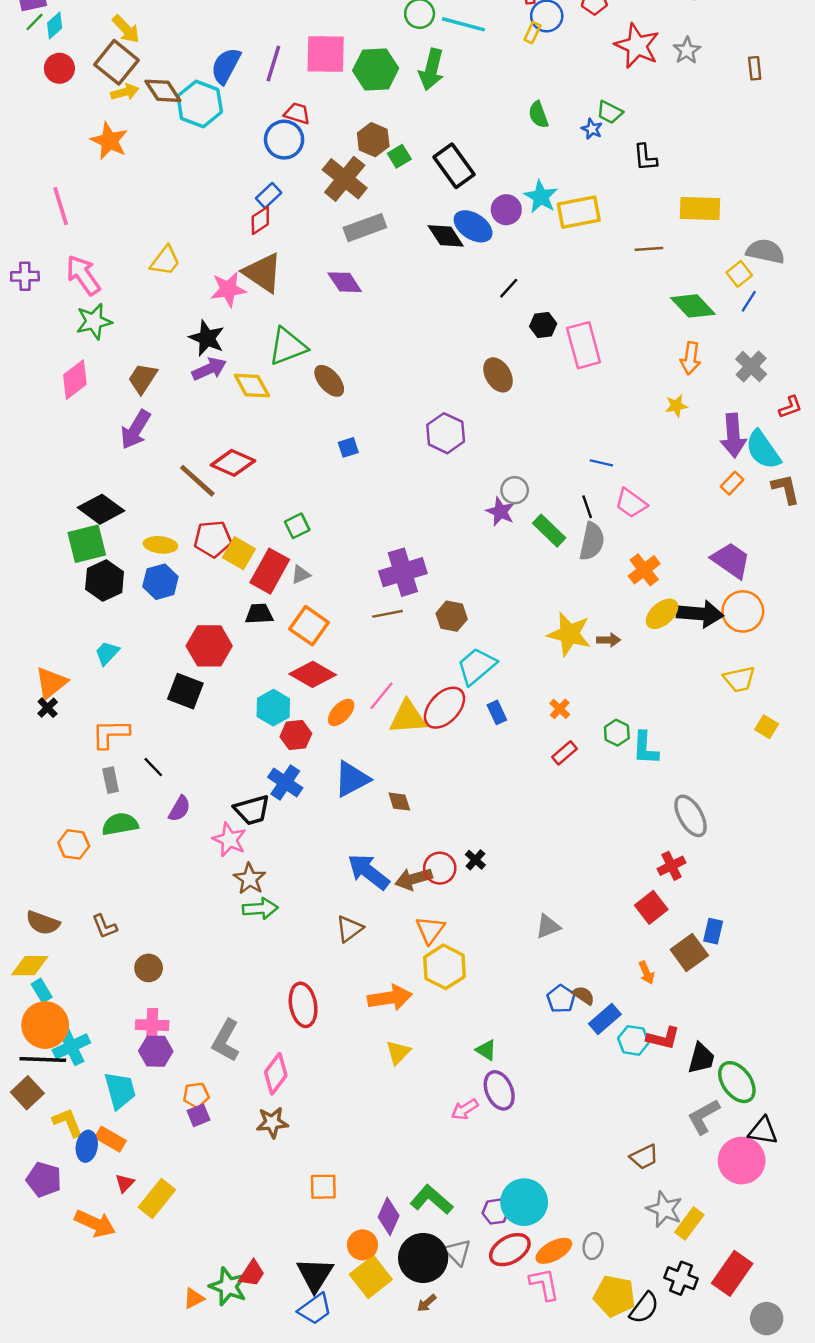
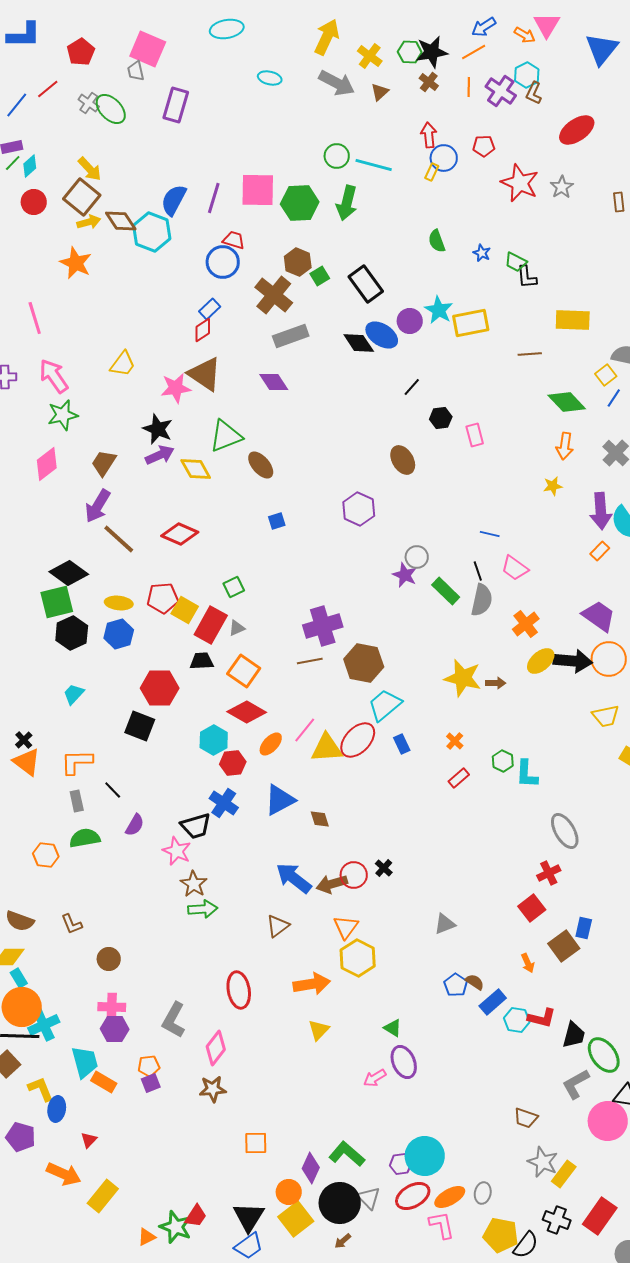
green trapezoid: (610, 112) -> (516, 262), moved
pink rectangle: (584, 345) -> (475, 435), size x0.6
brown line: (197, 481) -> (119, 539), moved
brown hexagon: (452, 616) -> (364, 663), size x1.5
orange triangle: (51, 683) -> (27, 762), moved, turned -44
orange rectangle: (111, 1139) -> (104, 1082), moved
brown trapezoid: (644, 1157) -> (526, 1118), turned 45
yellow rectangle: (157, 1199) -> (103, 1196), moved

